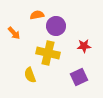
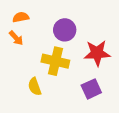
orange semicircle: (37, 15) -> (21, 17), moved
red star: (84, 46) -> (97, 53), size x1.6

